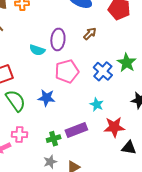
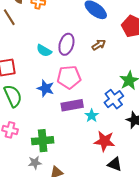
blue cross: (103, 71) -> (114, 99), moved
blue star: (46, 98) -> (46, 88), moved
purple rectangle: (76, 130) -> (72, 105), moved
green cross: (54, 139) -> (43, 141), size x1.5

